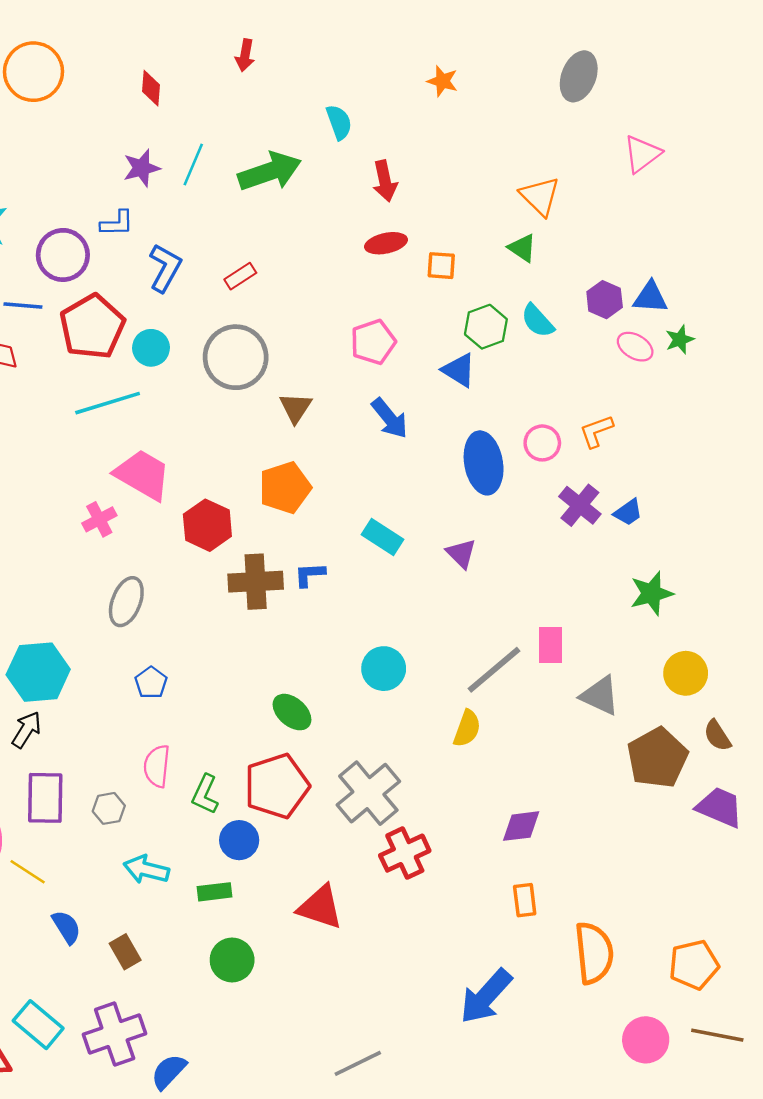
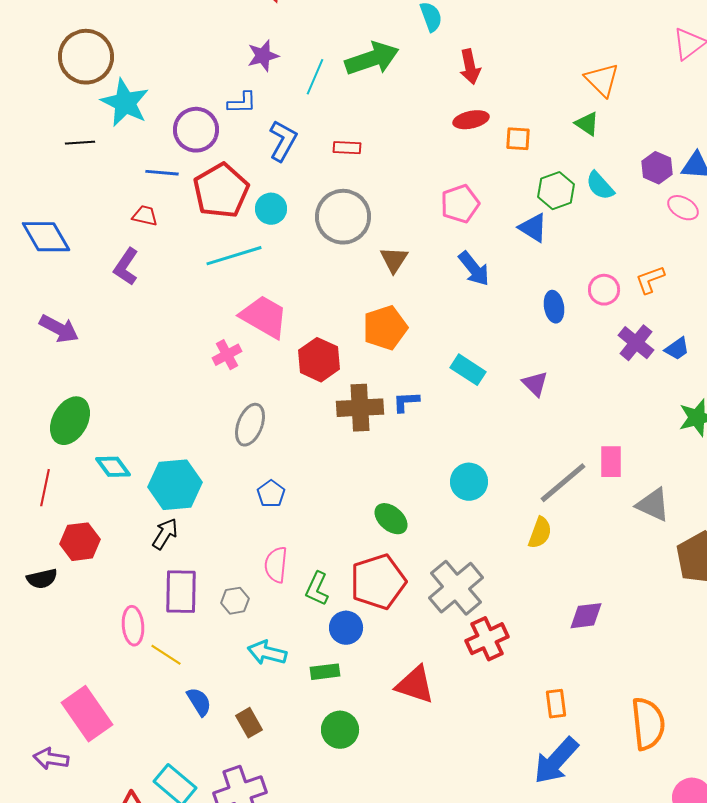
cyan line: (193, 164) -> (315, 77), moved
red rectangle: (240, 276) -> (347, 148), turned 36
blue ellipse: (484, 463) -> (554, 307), size x0.6
orange rectangle: (525, 900) -> (556, 704), moved

